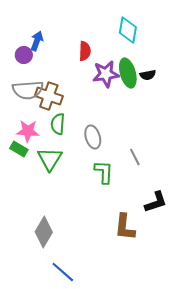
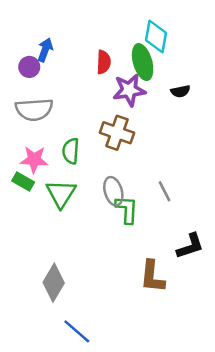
green ellipse: (128, 73) -> (143, 62), moved
brown cross: (49, 96) -> (117, 133), moved
gray ellipse: (93, 137) -> (113, 191), moved

